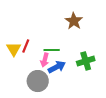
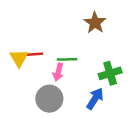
red line: (26, 46) -> (34, 54), turned 64
blue arrow: (57, 67) -> (95, 99), moved, turned -30

